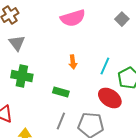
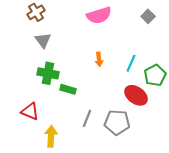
green rectangle: (61, 92) -> (68, 89), moved

